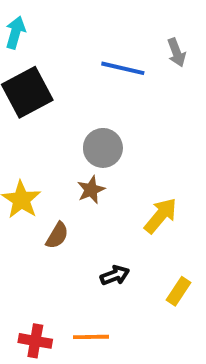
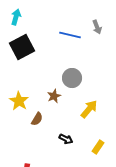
gray circle: (103, 148) -> (72, 78), moved
black arrow: (115, 275) -> (66, 139), turned 48

